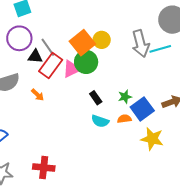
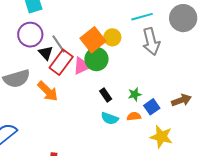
cyan line: (160, 49) -> (142, 17), moved
black triangle: (35, 56) -> (46, 53), turned 42
orange arrow: (38, 95) -> (48, 91), size x1.6
blue square: (142, 109) -> (152, 107), size x0.7

